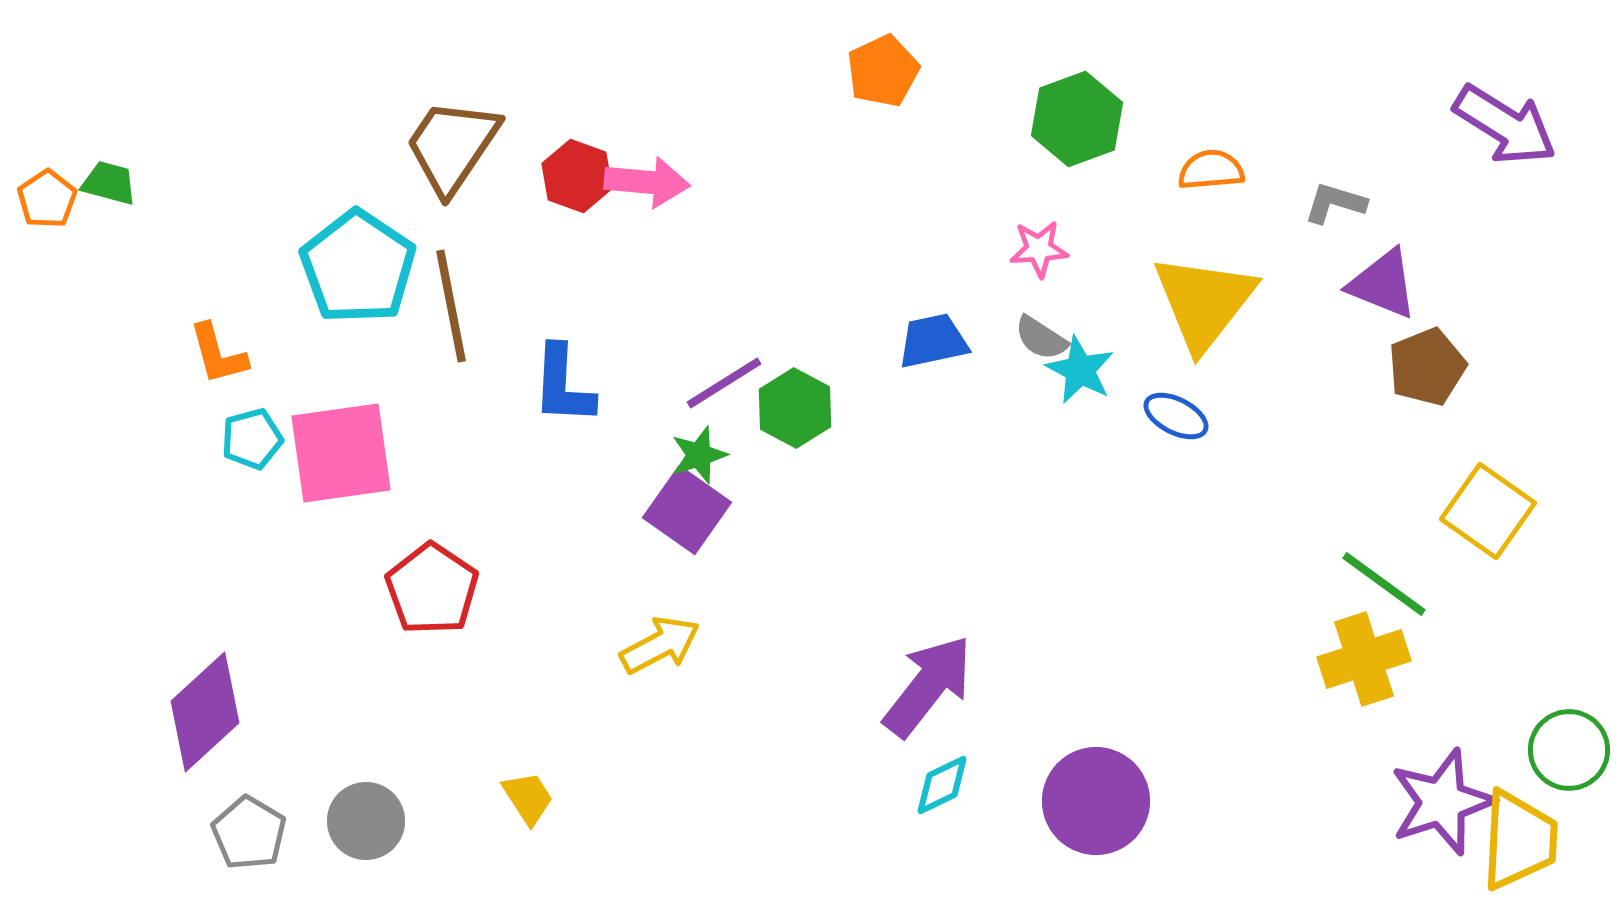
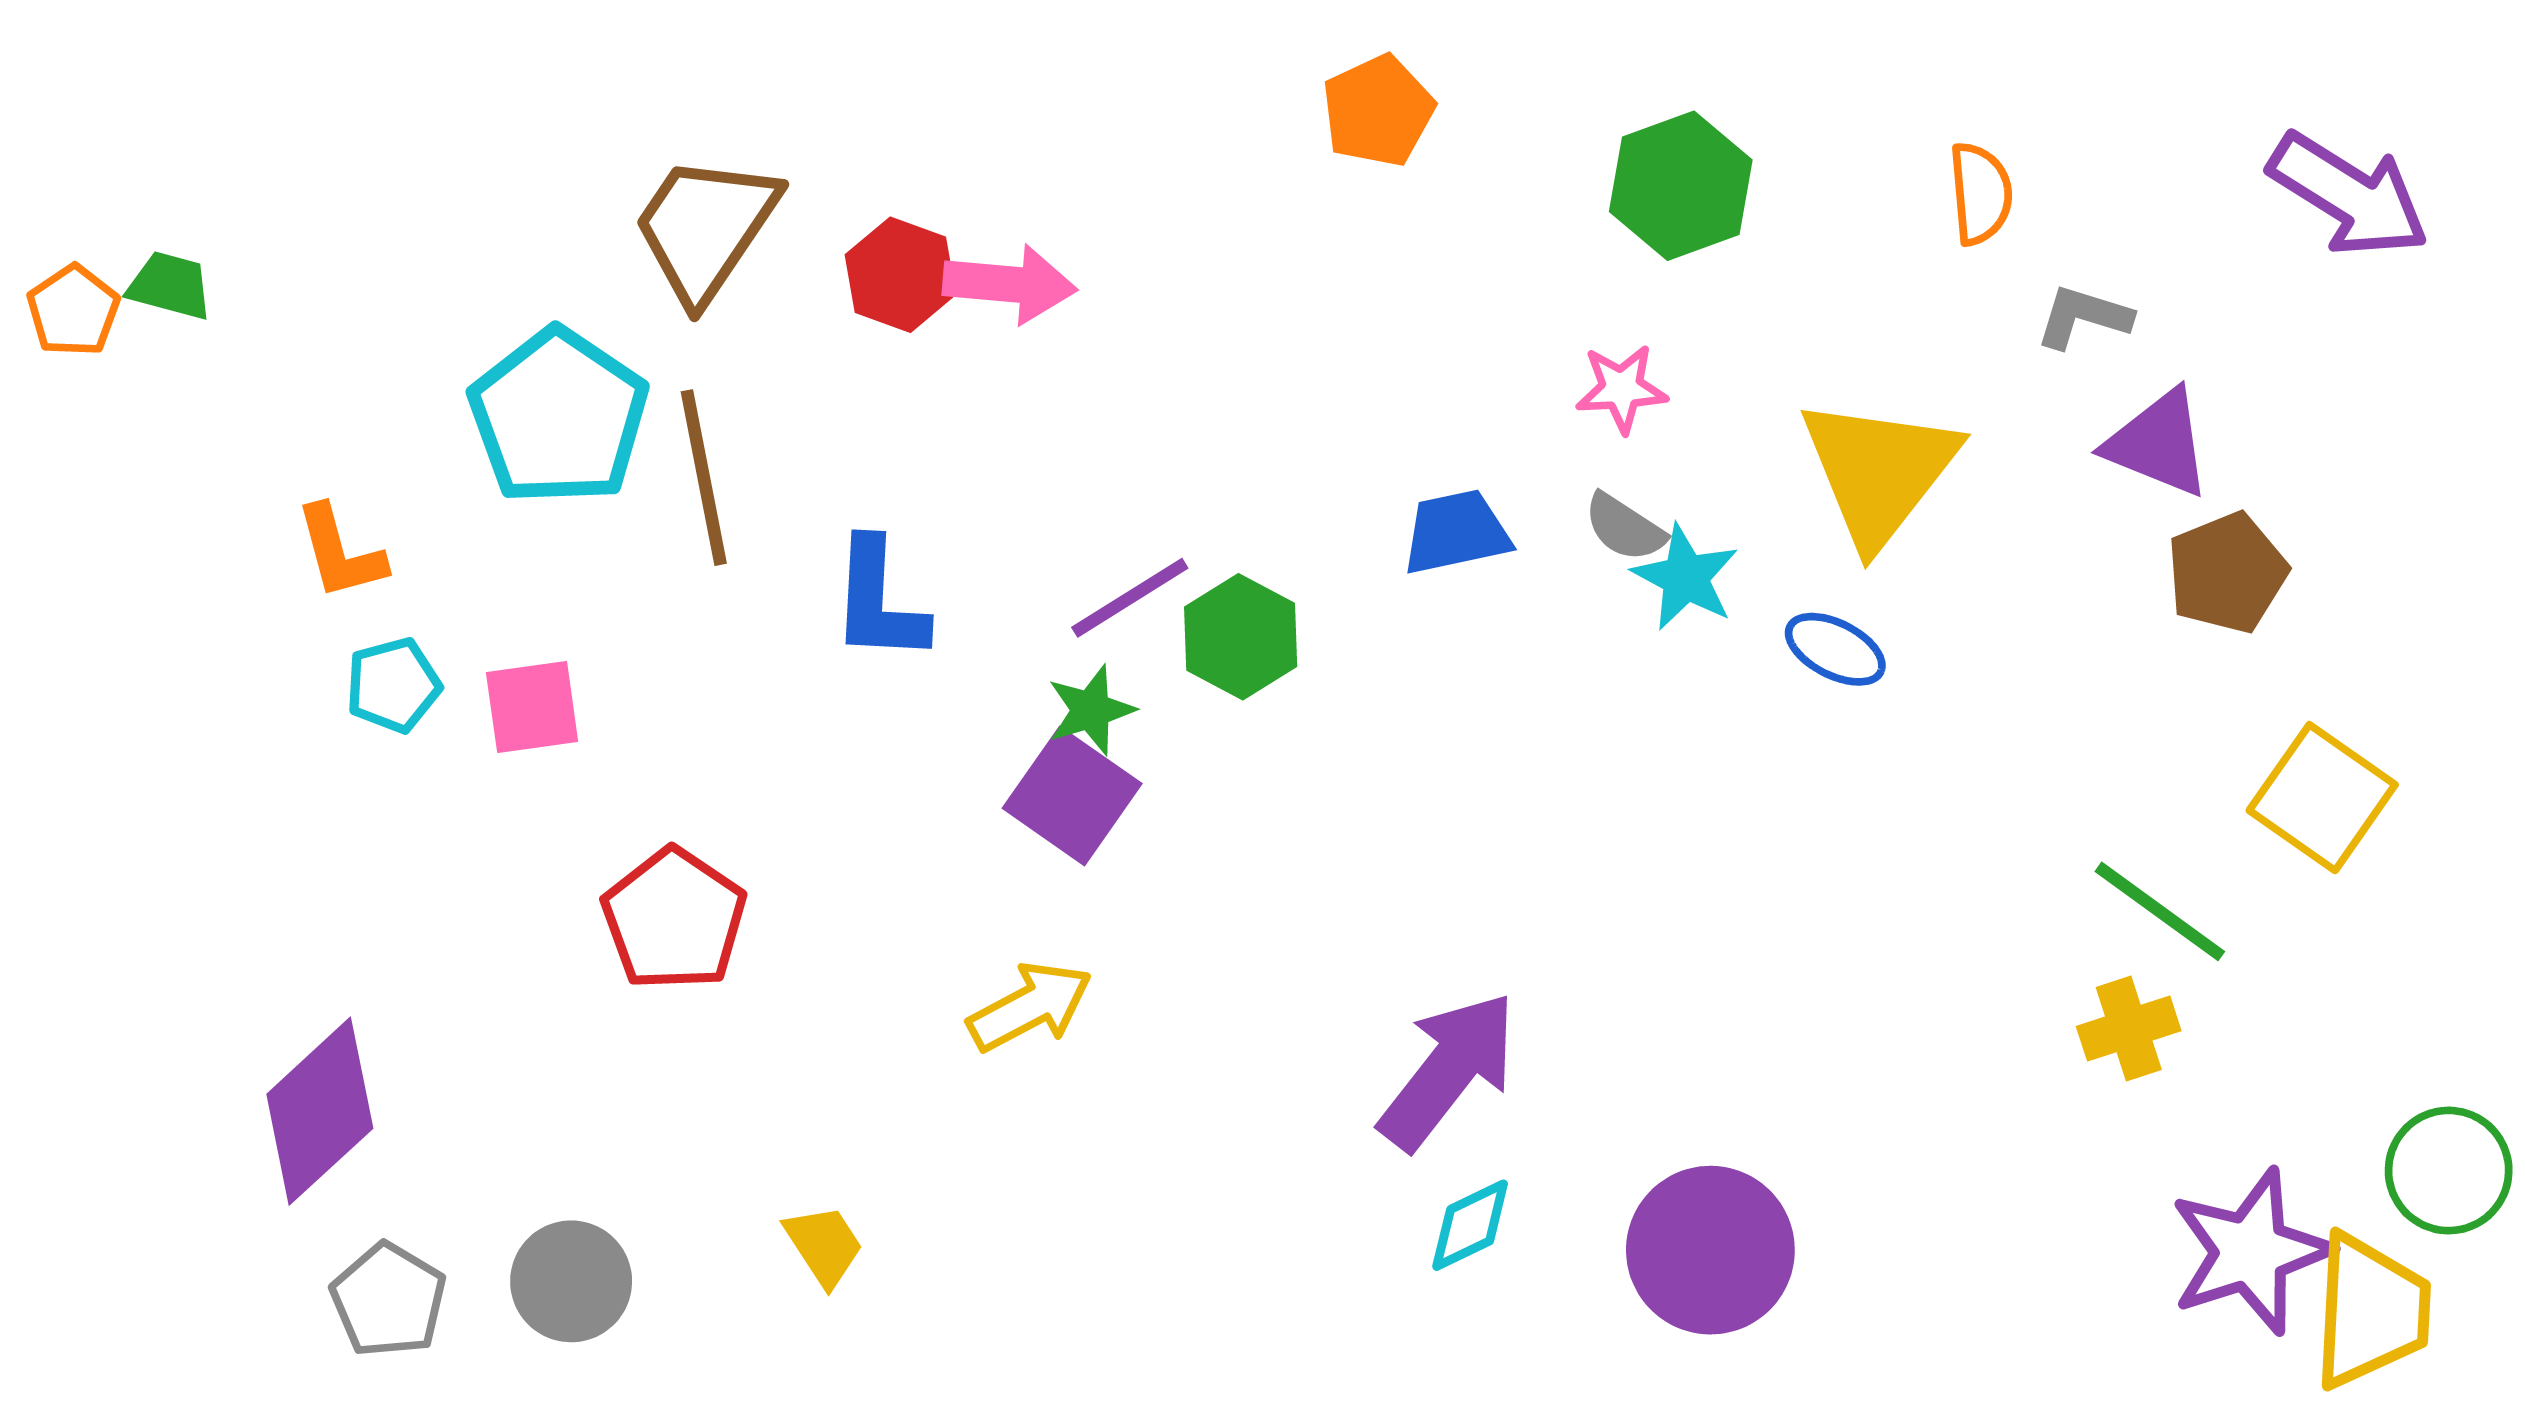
orange semicircle: (1211, 170) -> (1980, 194), moved, turned 90
pink square: (341, 453) -> (532, 707), size x0.6
yellow cross: (1364, 659) -> (2129, 1029), size x0.7

